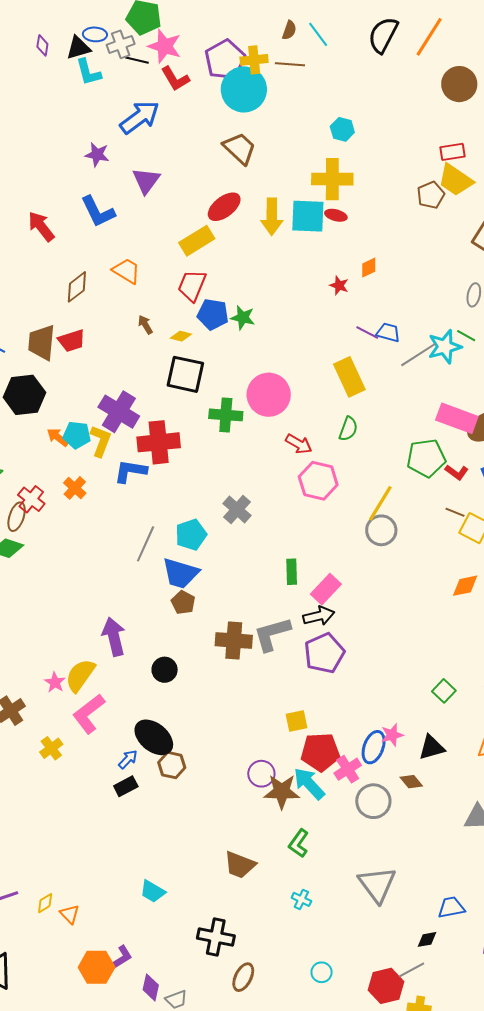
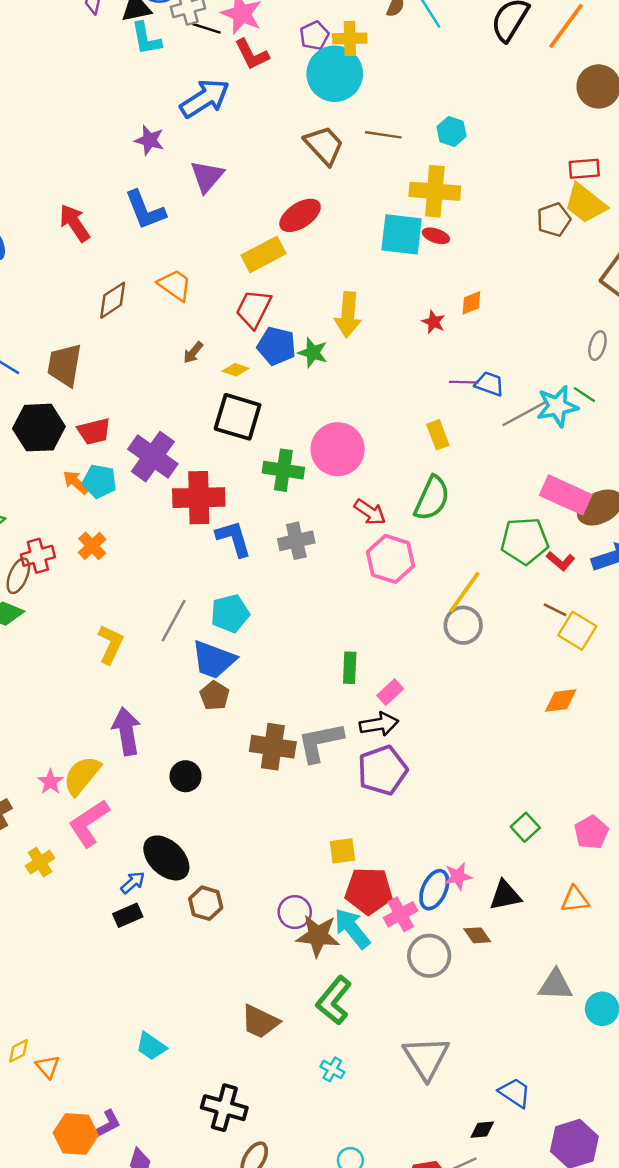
purple pentagon: (225, 60) -> (314, 36), size x0.6
brown line: (290, 64) -> (383, 135), moved
yellow arrow: (272, 217) -> (348, 315), moved
brown arrow: (145, 325) -> (193, 353), turned -114
purple line: (367, 333) -> (464, 382), turned -30
red trapezoid: (72, 341) -> (94, 431), moved
yellow rectangle: (349, 377) -> (438, 435), size x0.6
green semicircle: (348, 429) -> (432, 498), size x1.5
yellow L-shape: (101, 441) -> (110, 644), moved
blue L-shape: (130, 471) -> (234, 539), moved, turned 60
red cross: (31, 499) -> (38, 556), turned 32
gray cross: (237, 510) -> (296, 541), moved, turned 32
pink rectangle: (326, 589) -> (390, 692), size x0.7
brown hexagon: (172, 765) -> (206, 903), moved
green L-shape: (299, 843) -> (334, 1000), size x1.4
blue trapezoid: (451, 907) -> (515, 1093), turned 40

